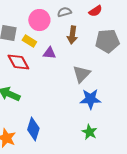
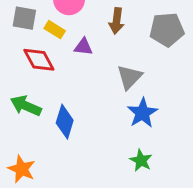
blue star: (90, 99) -> (142, 113), turned -30
blue diamond: (33, 129) -> (65, 122), moved

